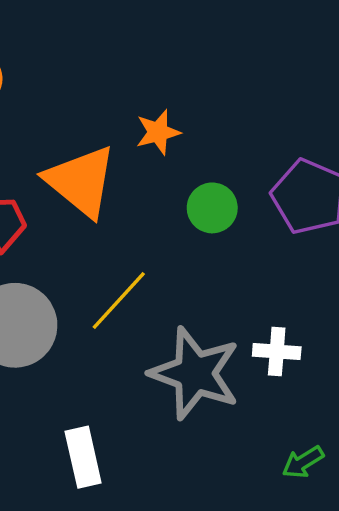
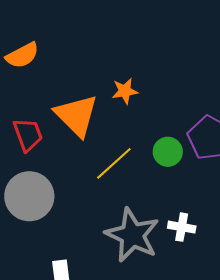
green circle: (212, 208) -> (168, 152), moved
yellow line: (119, 301) -> (114, 163), moved

